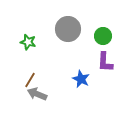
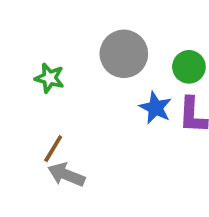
blue star: (81, 79) -> (155, 108), moved

